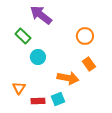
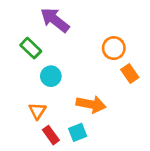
orange rectangle: (89, 64) -> (130, 73), moved
orange triangle: (19, 88) -> (37, 111), moved
red rectangle: (38, 101) -> (51, 135), turned 56

